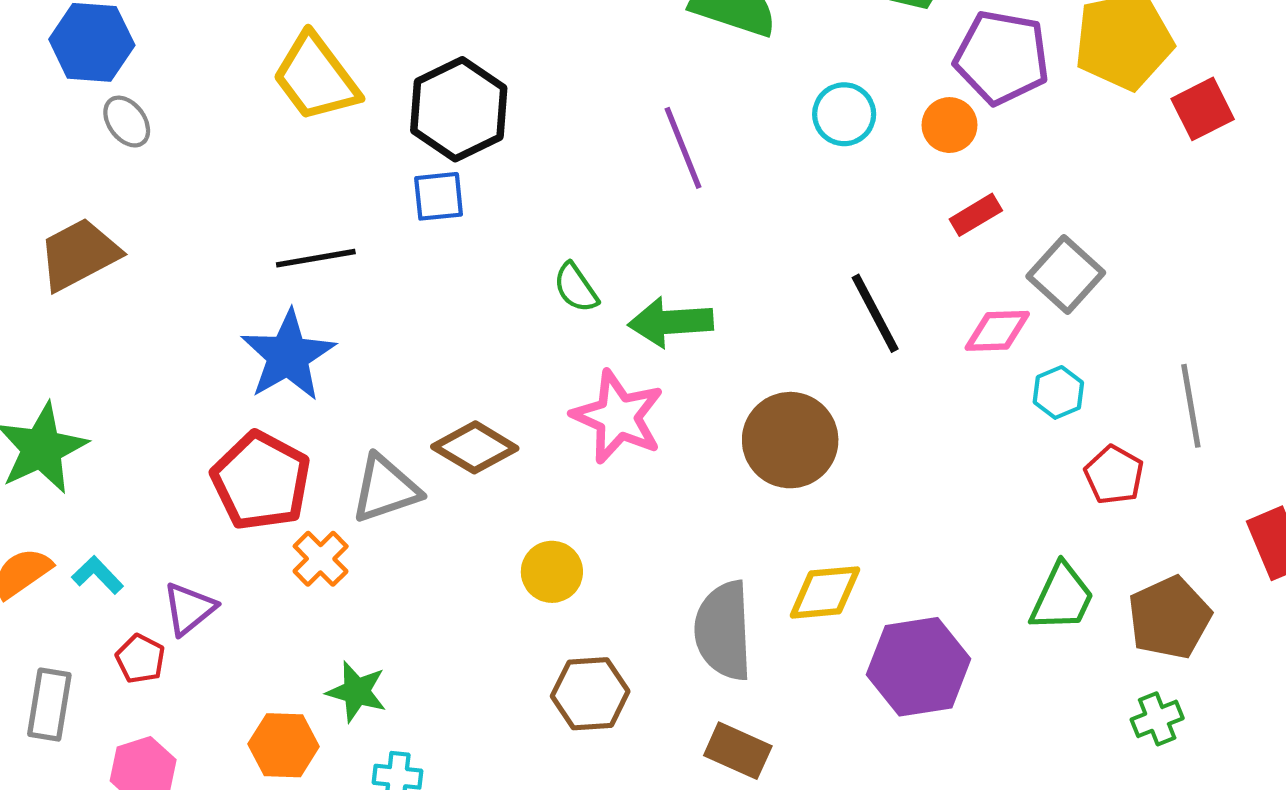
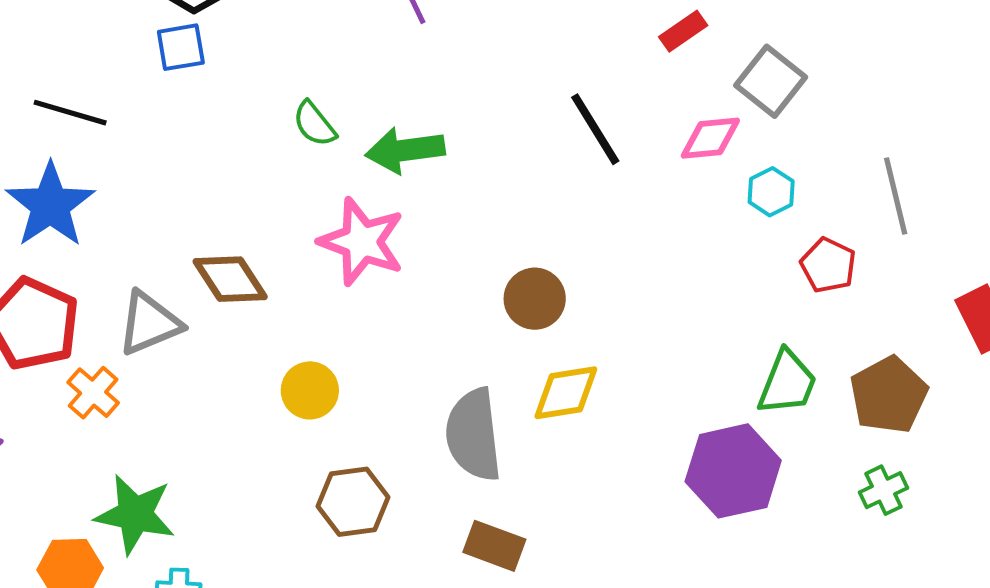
black line: (316, 258) -> (70, 113), turned 30
brown circle: (790, 440) -> (535, 299), moved, size x0.7
brown diamond: (475, 447) -> (230, 279), turned 30
purple hexagon: (919, 667) -> (733, 471), moved
green star: (357, 692) -> (135, 514), size x1.4

